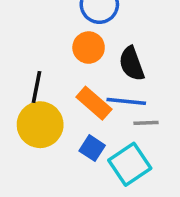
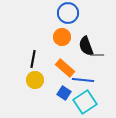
blue line: (126, 101) -> (83, 80), moved
gray line: (146, 123) -> (97, 55), moved
yellow circle: (40, 125) -> (35, 80), size x0.7

